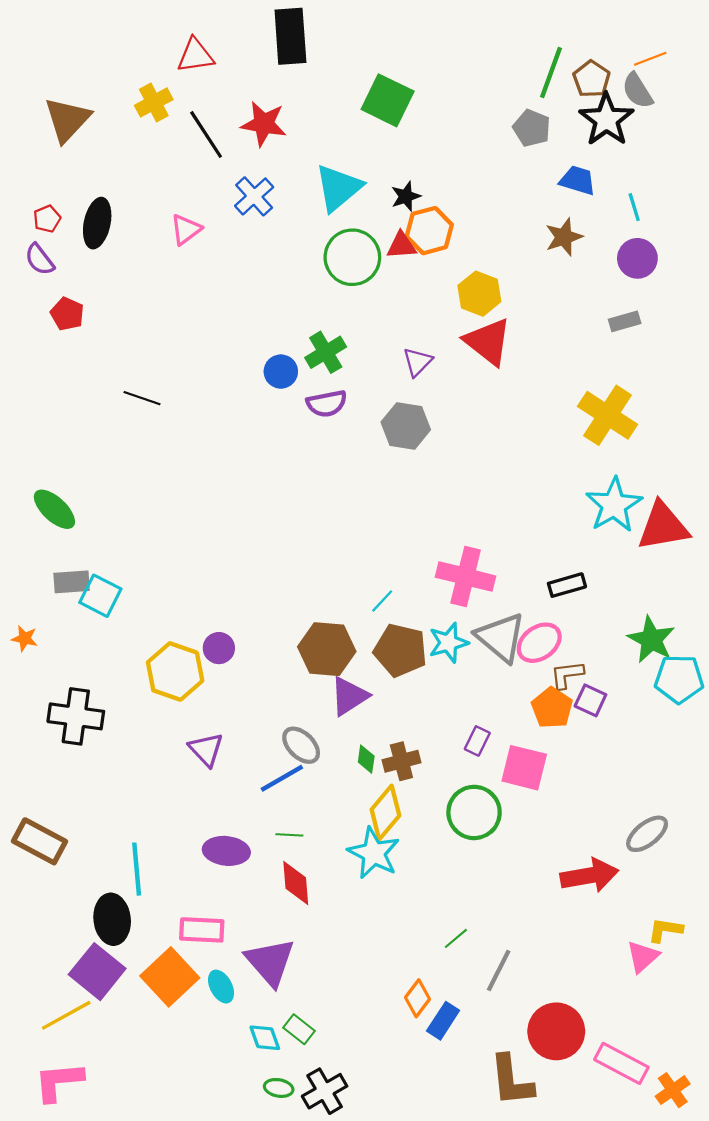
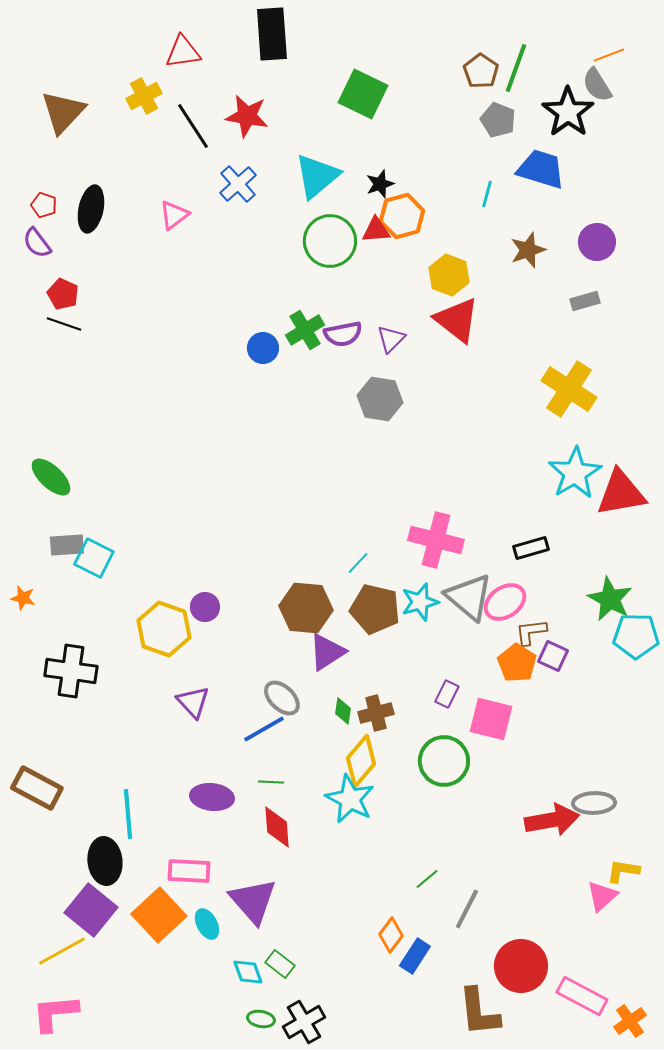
brown pentagon: (592, 79) -> (481, 71), moved
blue trapezoid: (578, 180) -> (541, 169), size x1.4
cyan line: (634, 207) -> (487, 194), moved, turned 32
red pentagon: (47, 219) -> (44, 205), turned -30
brown star: (564, 237) -> (528, 250), moved
black line: (142, 398) -> (64, 324), moved
purple semicircle: (327, 404) -> (343, 334), moved
gray ellipse: (647, 834) -> (594, 803), moved, turned 36

